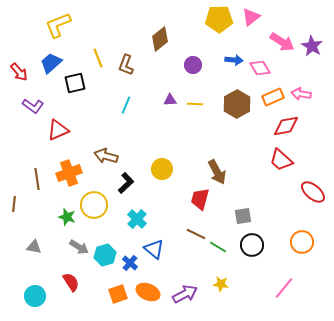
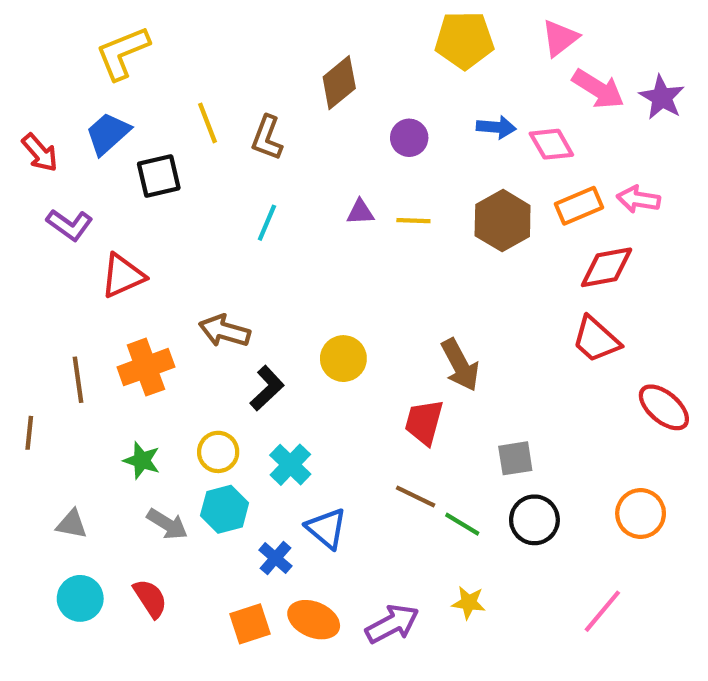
pink triangle: (251, 17) -> (560, 38), moved
yellow circle: (94, 205) -> (218, 452), moved, size x0.7
cyan hexagon: (105, 255) -> (225, 509), moved
cyan circle: (35, 296) -> (80, 598), moved

